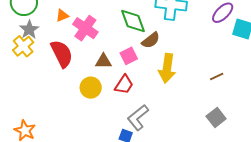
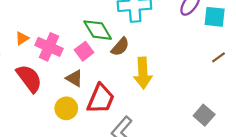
pink square: (129, 56) -> (84, 51), moved
brown triangle: (103, 61) -> (74, 78), turned 42
brown line: (217, 76) -> (219, 57), moved
red trapezoid: (124, 85) -> (101, 99), size x1.4

